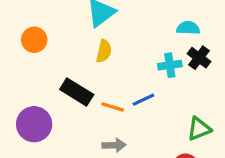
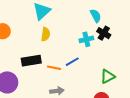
cyan semicircle: (188, 28) -> (96, 16), turned 64
black rectangle: (77, 92) -> (31, 61), turned -36

